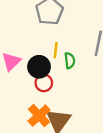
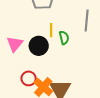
red circle: (44, 83) -> (29, 78), moved

